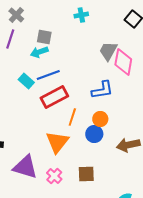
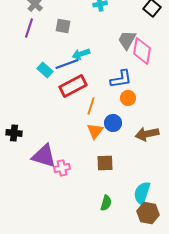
cyan arrow: (39, 52) -> (81, 54), moved
orange circle: (100, 119) -> (128, 98), moved
orange triangle: (57, 142) -> (95, 131), moved, size x0.7
pink cross: (54, 176) -> (62, 168), moved, turned 35

